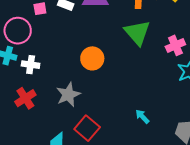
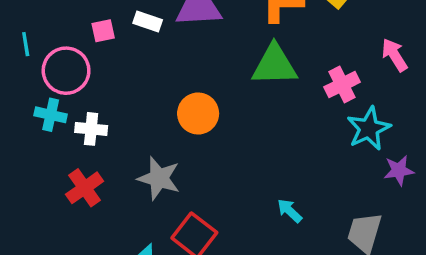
green triangle: (137, 33) -> (275, 65), turned -48
gray star: (68, 95) -> (159, 178), turned -30

